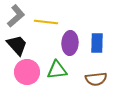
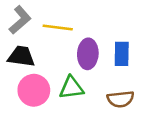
black trapezoid: (17, 45) -> (21, 56), turned -40

